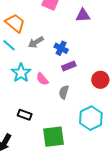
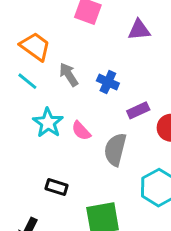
gray arrow: (36, 42) -> (69, 75), turned 91
purple rectangle: (69, 66) -> (138, 110), moved
gray semicircle: (64, 92) -> (115, 149), size x1.5

